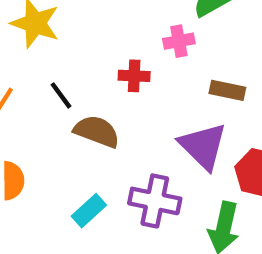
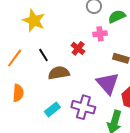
red cross: (134, 76) -> (78, 48), turned 32
brown semicircle: (97, 131) -> (59, 73), turned -35

